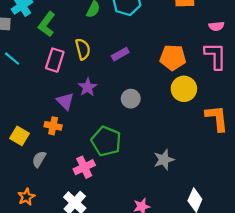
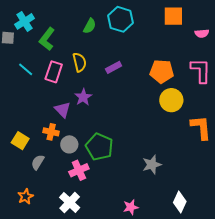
pink semicircle: (216, 26) -> (202, 33), moved
cyan line: (12, 59) -> (26, 69), moved
gray circle: (131, 99) -> (69, 144), moved

